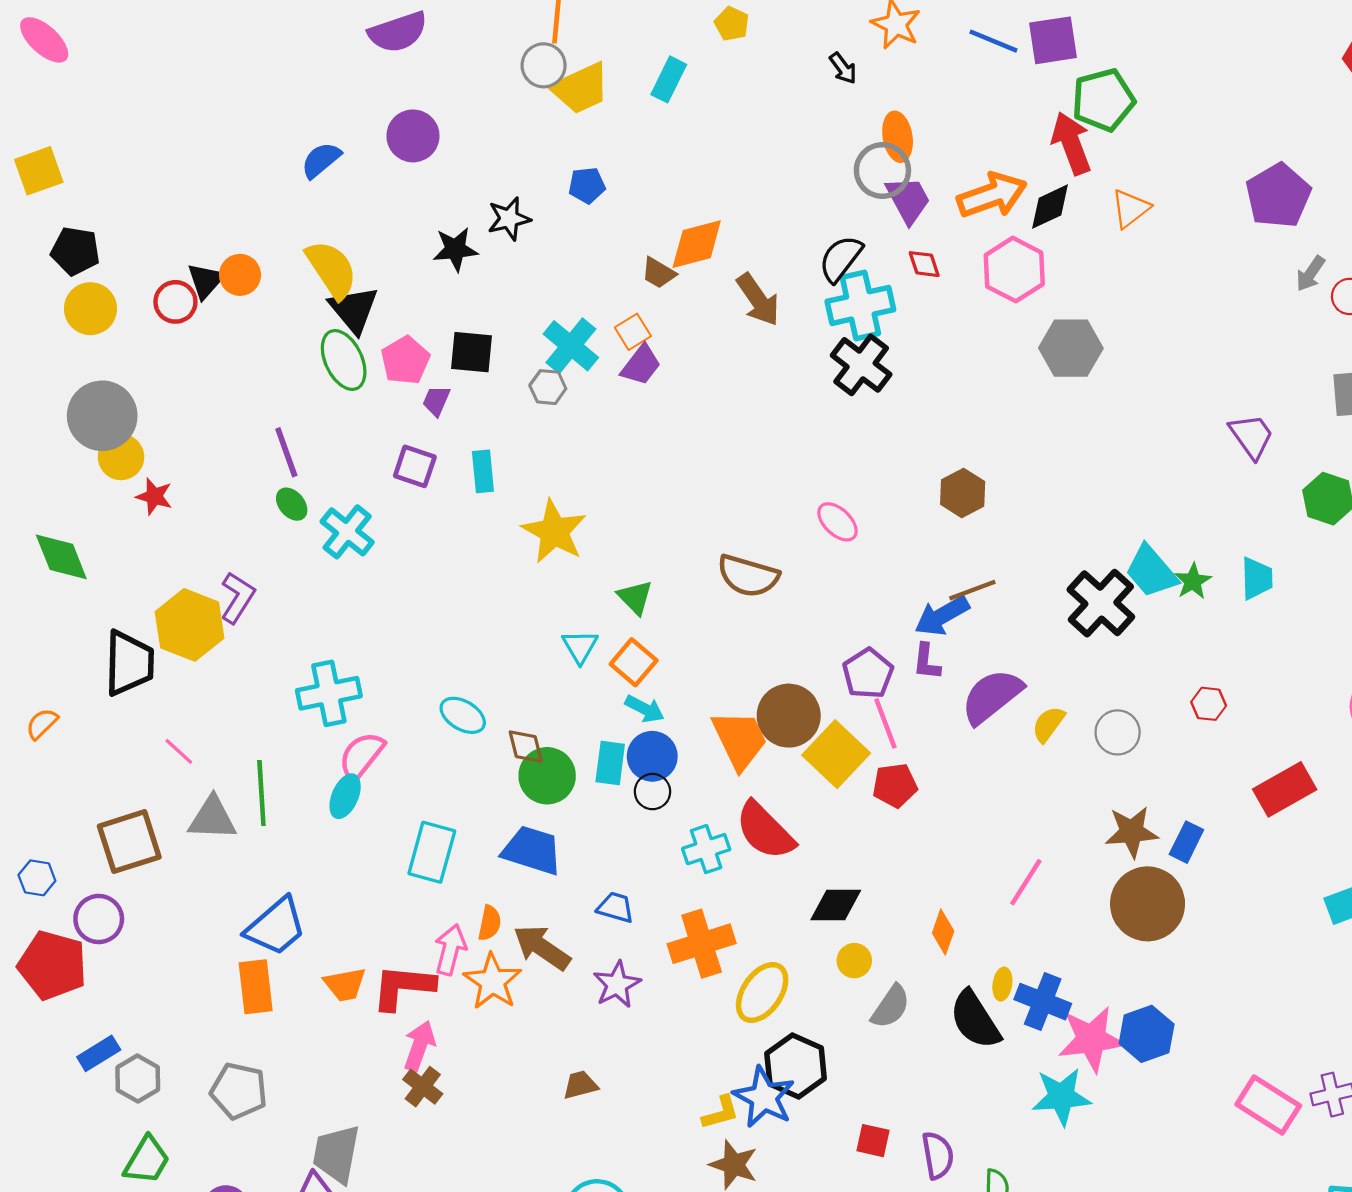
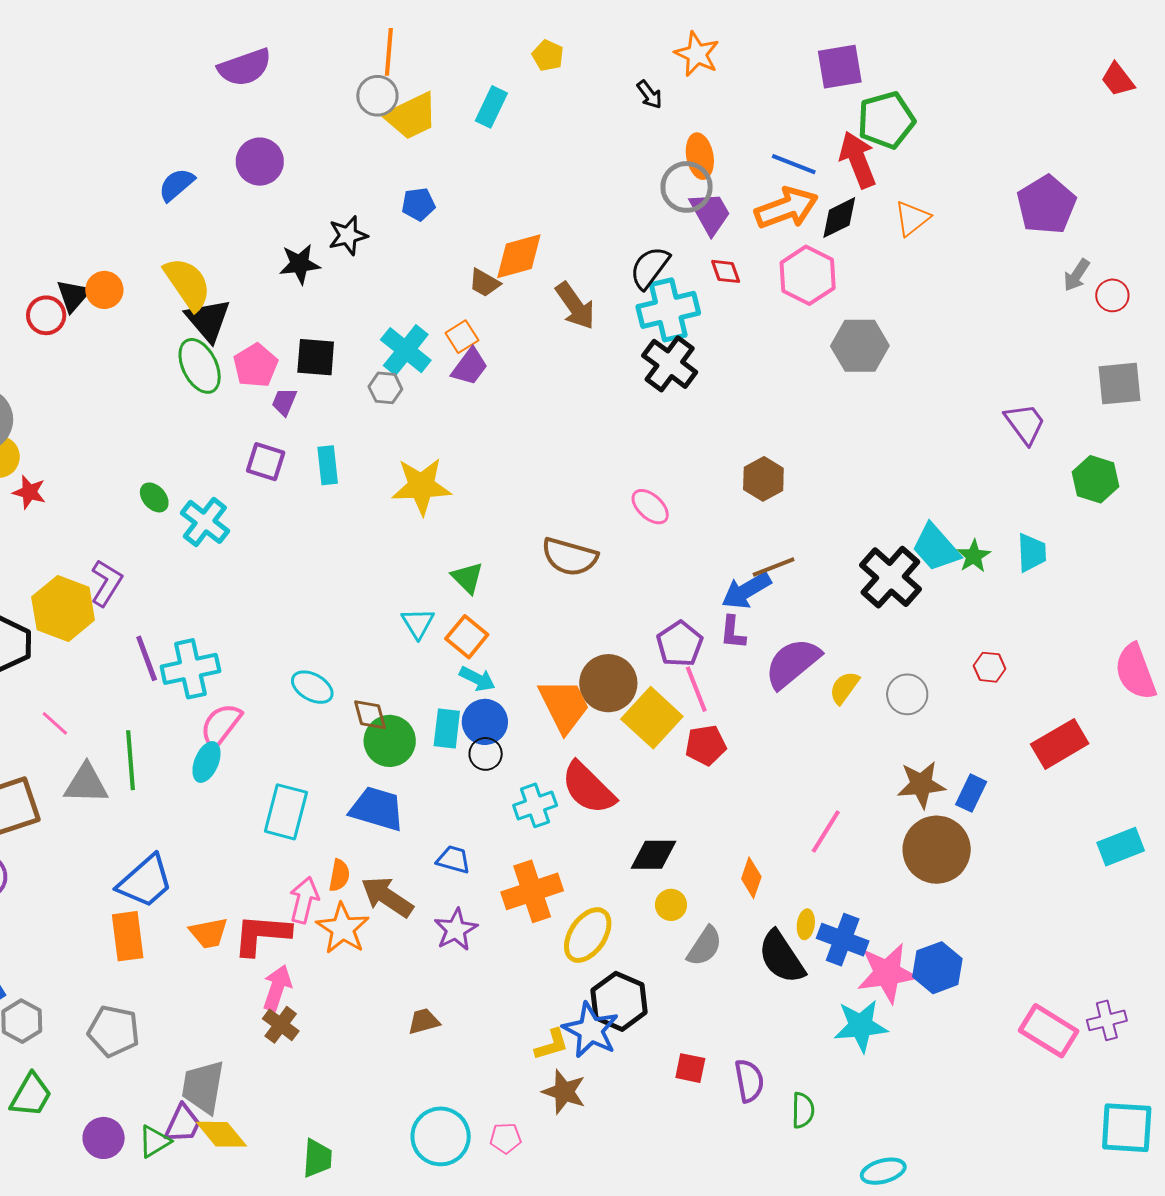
blue line: (993, 41) -> (794, 164), moved
purple line: (286, 452) -> (147, 658), moved
yellow star: (554, 531) -> (421, 486), moved, turned -30

